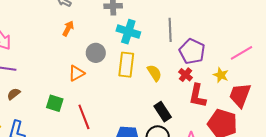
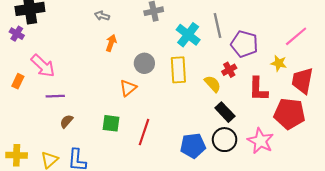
cyan cross: (128, 32) -> (188, 35), moved, turned 30
yellow semicircle: (154, 73) -> (213, 84), moved
red cross: (185, 75) -> (229, 70), moved, turned 32
red line: (84, 117) -> (144, 132), turned 50

